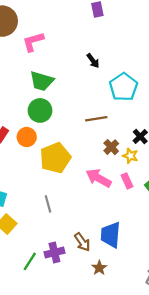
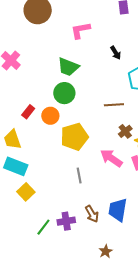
pink L-shape: (33, 42) -> (81, 30), moved
gray line: (48, 204) -> (79, 176), moved
brown star: (99, 268) -> (106, 251), moved

